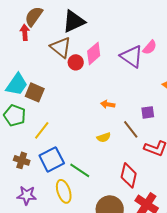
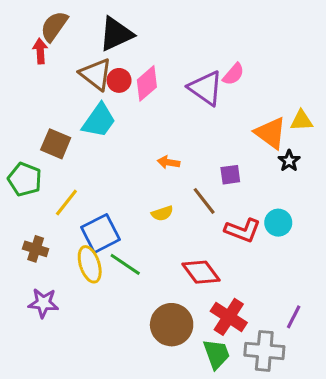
red circle: (76, 62) -> (119, 80), moved
cyan trapezoid: (17, 84) -> (99, 121), moved
blue square: (52, 159) -> (100, 233), moved
red diamond: (129, 175) -> (201, 272), turned -50
yellow ellipse: (64, 191) -> (90, 264), moved

